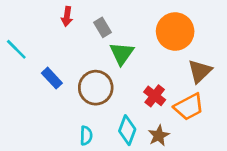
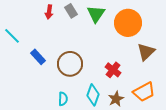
gray rectangle: (103, 27) -> (71, 11), moved
green triangle: (122, 53) -> (96, 14), moved
orange trapezoid: (189, 107) -> (144, 92), moved

